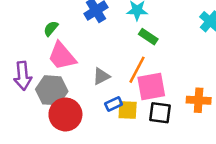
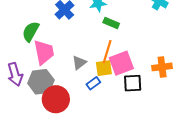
green semicircle: (51, 29) -> (31, 32), size x1.5
pink trapezoid: (62, 56) -> (44, 52), turned -140
yellow square: (128, 110) -> (104, 68), moved

